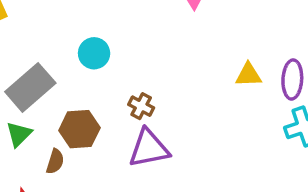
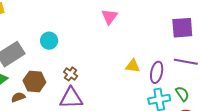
brown semicircle: (55, 161) -> (18, 97), turned -136

